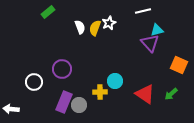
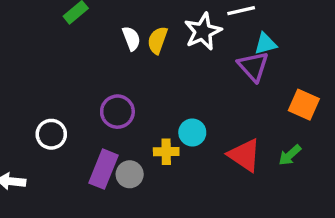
white star: (109, 23) -> (203, 31), moved, size x1.5
purple circle: (62, 69) -> (117, 112), moved

